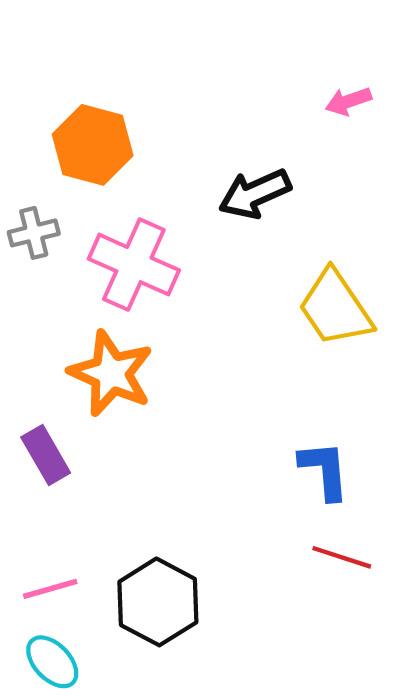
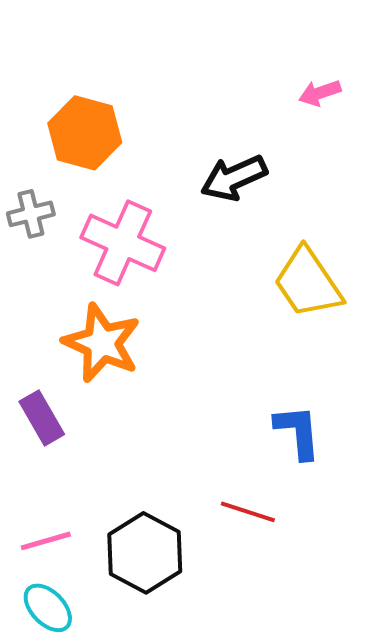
red line: (342, 557) -> (248, 512), moved

